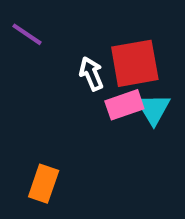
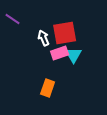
orange rectangle: (44, 184) -> (48, 88), moved

